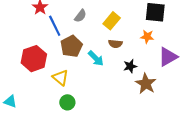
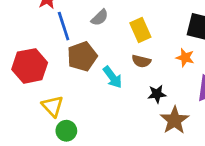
yellow rectangle: (112, 21) -> (140, 30), turned -72
yellow triangle: (61, 78) -> (53, 106), moved

